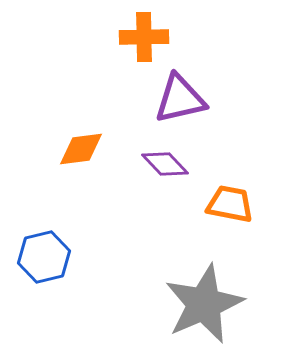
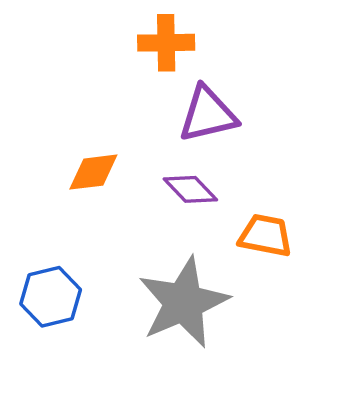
gray star: (204, 304) -> (183, 303), moved

